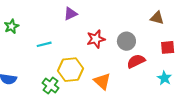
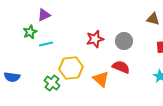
purple triangle: (71, 14) -> (44, 15), moved
green star: (11, 26) -> (30, 32), moved
red semicircle: (136, 61) -> (121, 67), moved, turned 48

